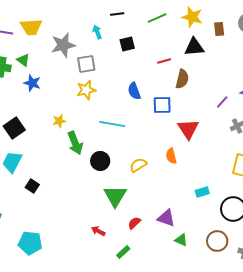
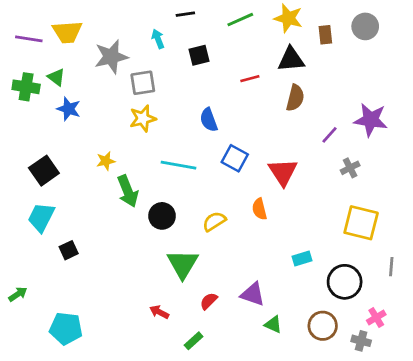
brown semicircle: (182, 79) -> (295, 98), moved
blue square: (162, 105) -> (235, 158), moved, turned 30
black square: (32, 186) -> (69, 250), turned 32

